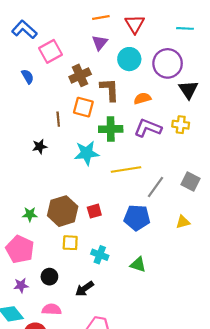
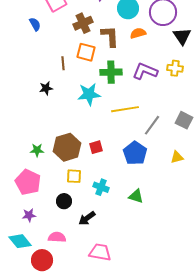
orange semicircle: (142, 98) -> (138, 33), moved
blue pentagon: (137, 218) -> (135, 153), turned 30
black circle: (49, 277) -> (64, 201), moved

